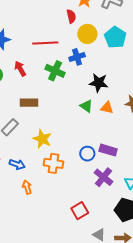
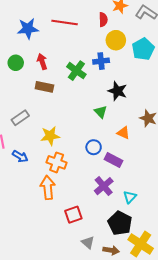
red line: (45, 43) -> (65, 23), moved
brown rectangle: (29, 103) -> (44, 87), moved
orange triangle: (107, 108) -> (123, 133), moved
yellow star: (42, 139) -> (50, 136), turned 30
blue circle: (87, 154) -> (94, 147), moved
orange arrow: (27, 187) -> (48, 188), moved, size x1.6

